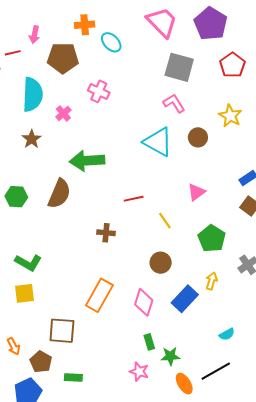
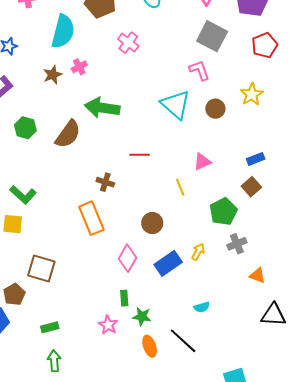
pink cross: (63, 113) -> (79, 67), moved
yellow line: (165, 221) -> (180, 187), moved
green pentagon: (212, 238) -> (223, 212), moved
orange rectangle: (99, 295) -> (91, 218), moved, turned -64
black line: (216, 371) -> (183, 341), turned 60
green rectangle: (73, 378) -> (50, 327), moved, turned -30

